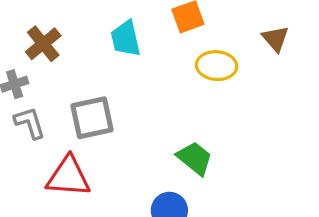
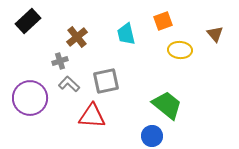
gray L-shape: (30, 123) -> (69, 84), turned -30
green trapezoid: (195, 158) -> (167, 105), size x1.4

